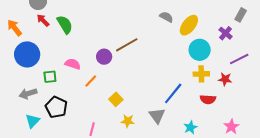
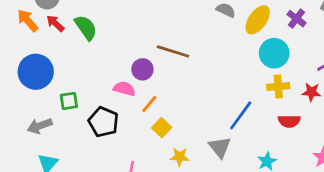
orange arrow: (15, 28) -> (28, 20), moved
purple cross: (226, 33) -> (296, 19), moved
brown line: (127, 45) -> (173, 51), turned 50
pink semicircle: (73, 64) -> (124, 89), moved
orange line: (91, 81) -> (149, 104), moved
black pentagon: (56, 107) -> (103, 122), moved

